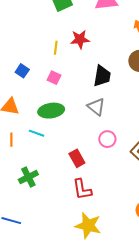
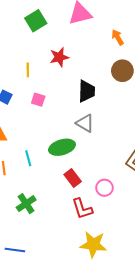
yellow line: (56, 48) -> (28, 70), moved
green ellipse: (51, 111) -> (62, 147), moved
cyan line: (37, 133) -> (28, 158), turned 63
pink circle: (107, 139) -> (104, 188), moved

